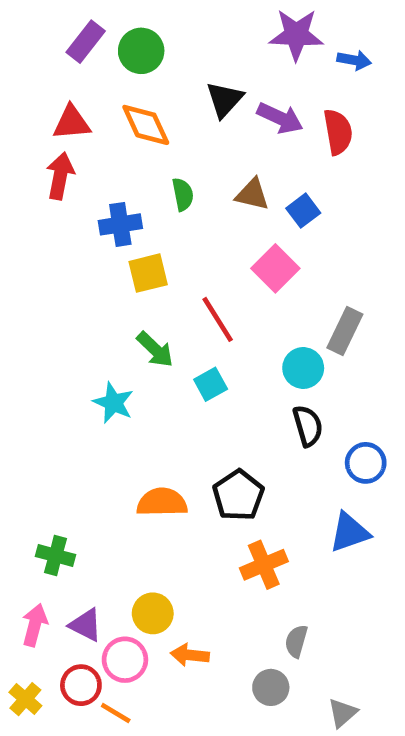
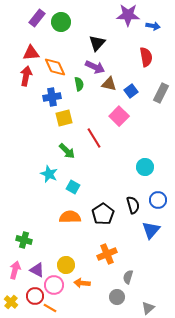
purple arrow: (280, 118) -> (95, 67), moved
orange diamond: (146, 125) -> (55, 67), moved
gray rectangle: (345, 331) -> (161, 93), moved
cyan circle: (303, 368) -> (145, 167), moved
cyan square: (211, 384) -> (73, 187), moved, turned -32
black semicircle: (308, 426) -> (133, 205), moved
blue triangle: (349, 532) -> (151, 230), turned -30
orange cross: (264, 565) -> (107, 254), moved

